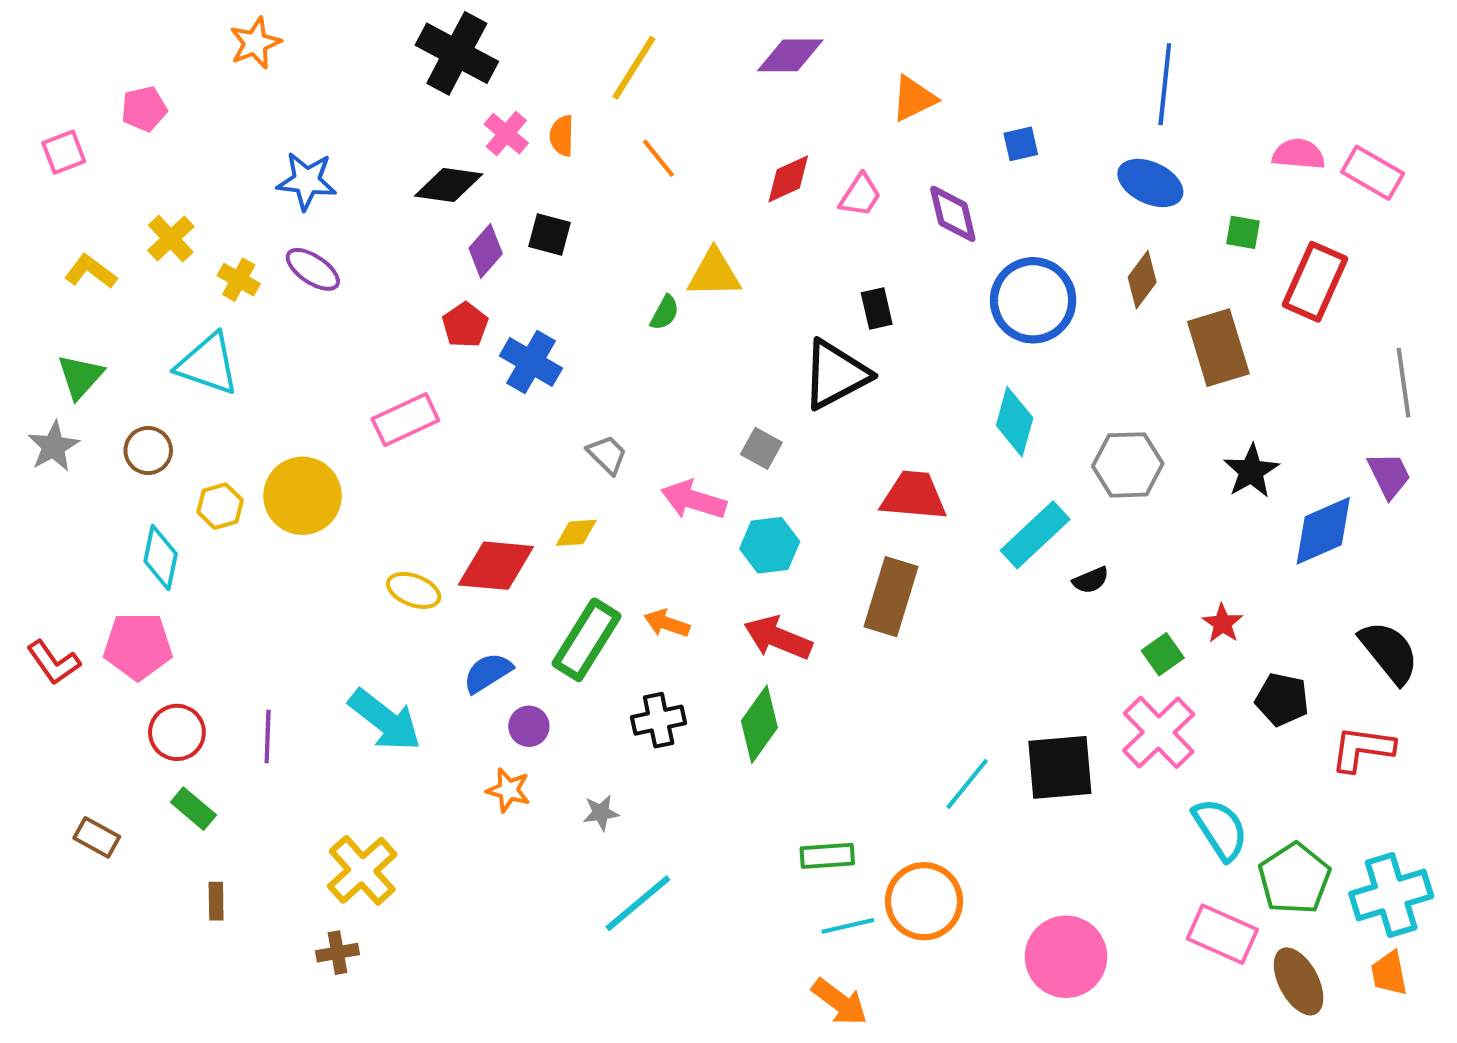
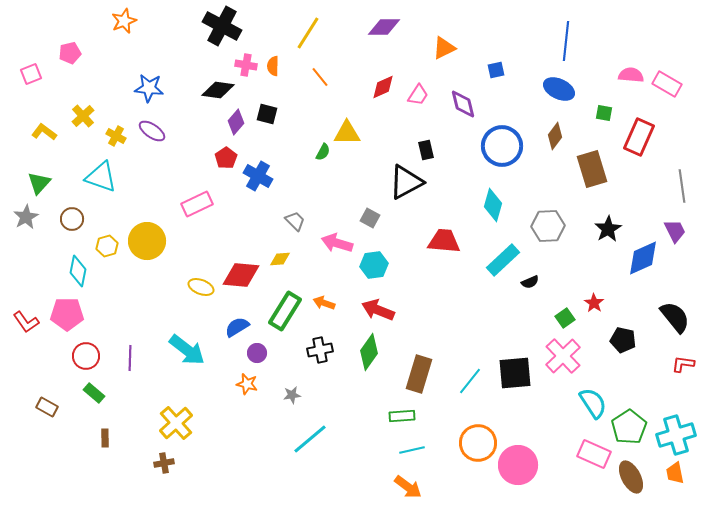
pink cross: (506, 134) -> (246, 65), turned -30
brown rectangle: (891, 597) -> (419, 374), moved
red L-shape: (1362, 749) -> (683, 364), moved, size x0.7
orange circle: (924, 901) -> (478, 443), moved

